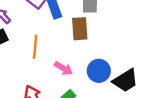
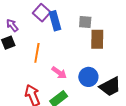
brown rectangle: (80, 29) -> (97, 39), moved

